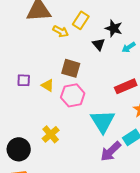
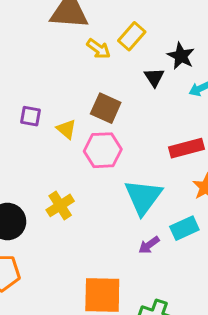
purple arrow: (111, 151) -> (149, 245), size x0.6

